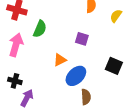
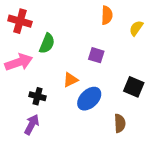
pink arrow: (16, 45) -> (19, 62), turned 55
black cross: (15, 81) -> (38, 96), moved
brown semicircle: (86, 97) -> (120, 123), moved

